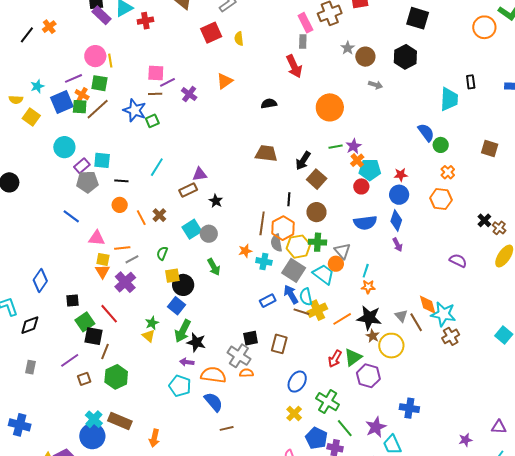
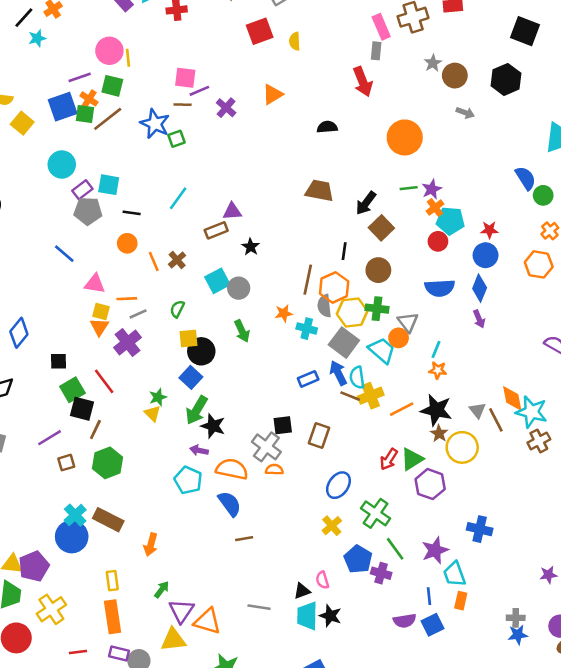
cyan star: (37, 86) -> (37, 38), moved

